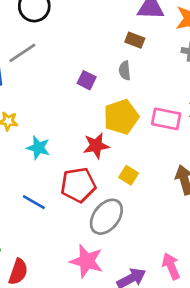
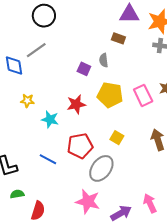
gray semicircle: (125, 71) -> (104, 60), moved
yellow pentagon: (121, 117) -> (110, 95), turned 30
pink rectangle: (166, 119) -> (143, 95), turned 55
red star: (96, 146) -> (76, 104), moved

